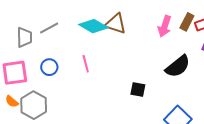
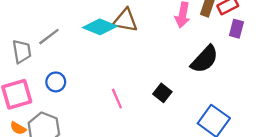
pink line: (86, 64) -> (117, 99), moved
black square: (138, 90) -> (162, 93), turned 35

